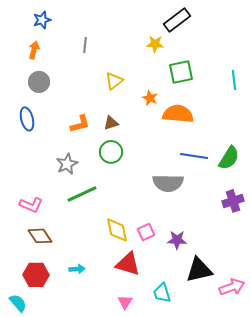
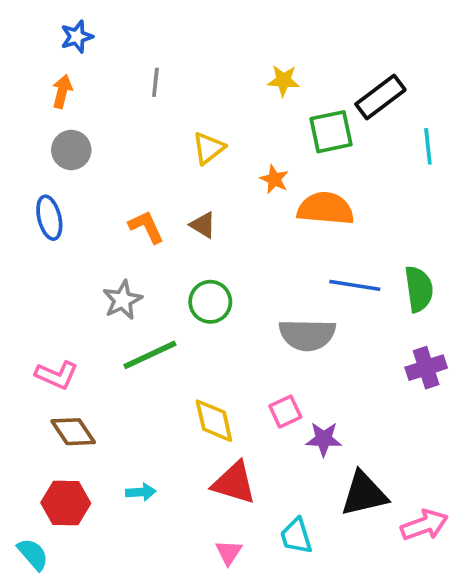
black rectangle: (177, 20) -> (380, 97), moved
brown triangle: (111, 123) -> (203, 225), turned 49
orange L-shape: (80, 124) -> (146, 227), turned -100
green circle: (111, 152) -> (210, 302), moved
green semicircle: (229, 158) -> (419, 289), turned -40
pink square: (146, 232) -> (285, 412), moved

